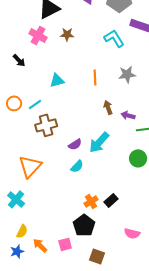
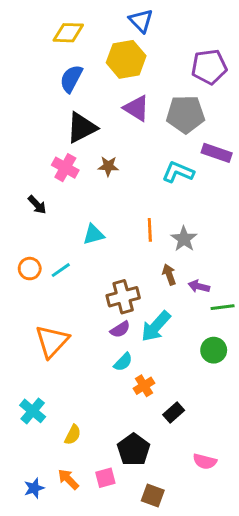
cyan L-shape: (114, 38) -> (178, 172), turned -35
gray star: (127, 74) -> (184, 239), moved, turned -30
brown cross: (46, 125) -> (123, 297), moved
orange triangle: (30, 166) -> (52, 341), moved
orange cross: (91, 201) -> (144, 386), moved
yellow semicircle: (22, 231) -> (73, 435), moved

